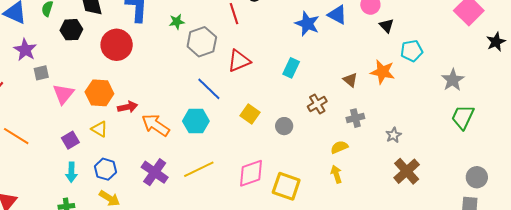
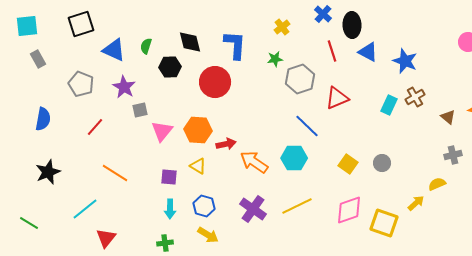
blue triangle: (337, 15) -> (368, 52), moved
brown cross: (317, 104) -> (415, 97), moved
yellow square: (250, 114) -> (348, 164), moved
purple square: (70, 140) -> (169, 177), turned 36
yellow arrow: (336, 174) -> (416, 203), moved, turned 66

